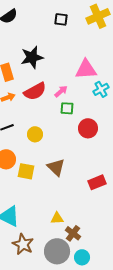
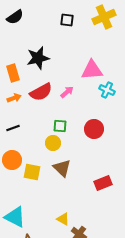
cyan cross: (101, 89) -> (107, 90), turned -35
green square: (67, 108) -> (60, 126), moved
yellow circle: (35, 134) -> (53, 143), moved
yellow triangle: (57, 218) -> (63, 219), turned 32

